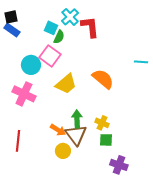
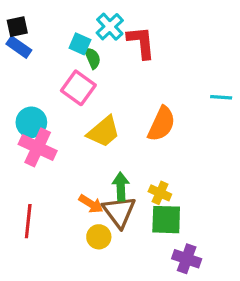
green semicircle: (59, 37) -> (93, 58), turned -48
cyan circle: (31, 65) -> (31, 122), moved
orange semicircle: (103, 79) -> (162, 124), turned 75
green square: (106, 140) -> (166, 220), size x1.5

